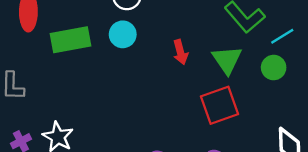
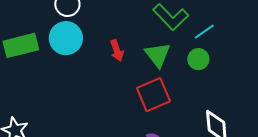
cyan circle: (123, 34) -> (66, 38), size x1.4

